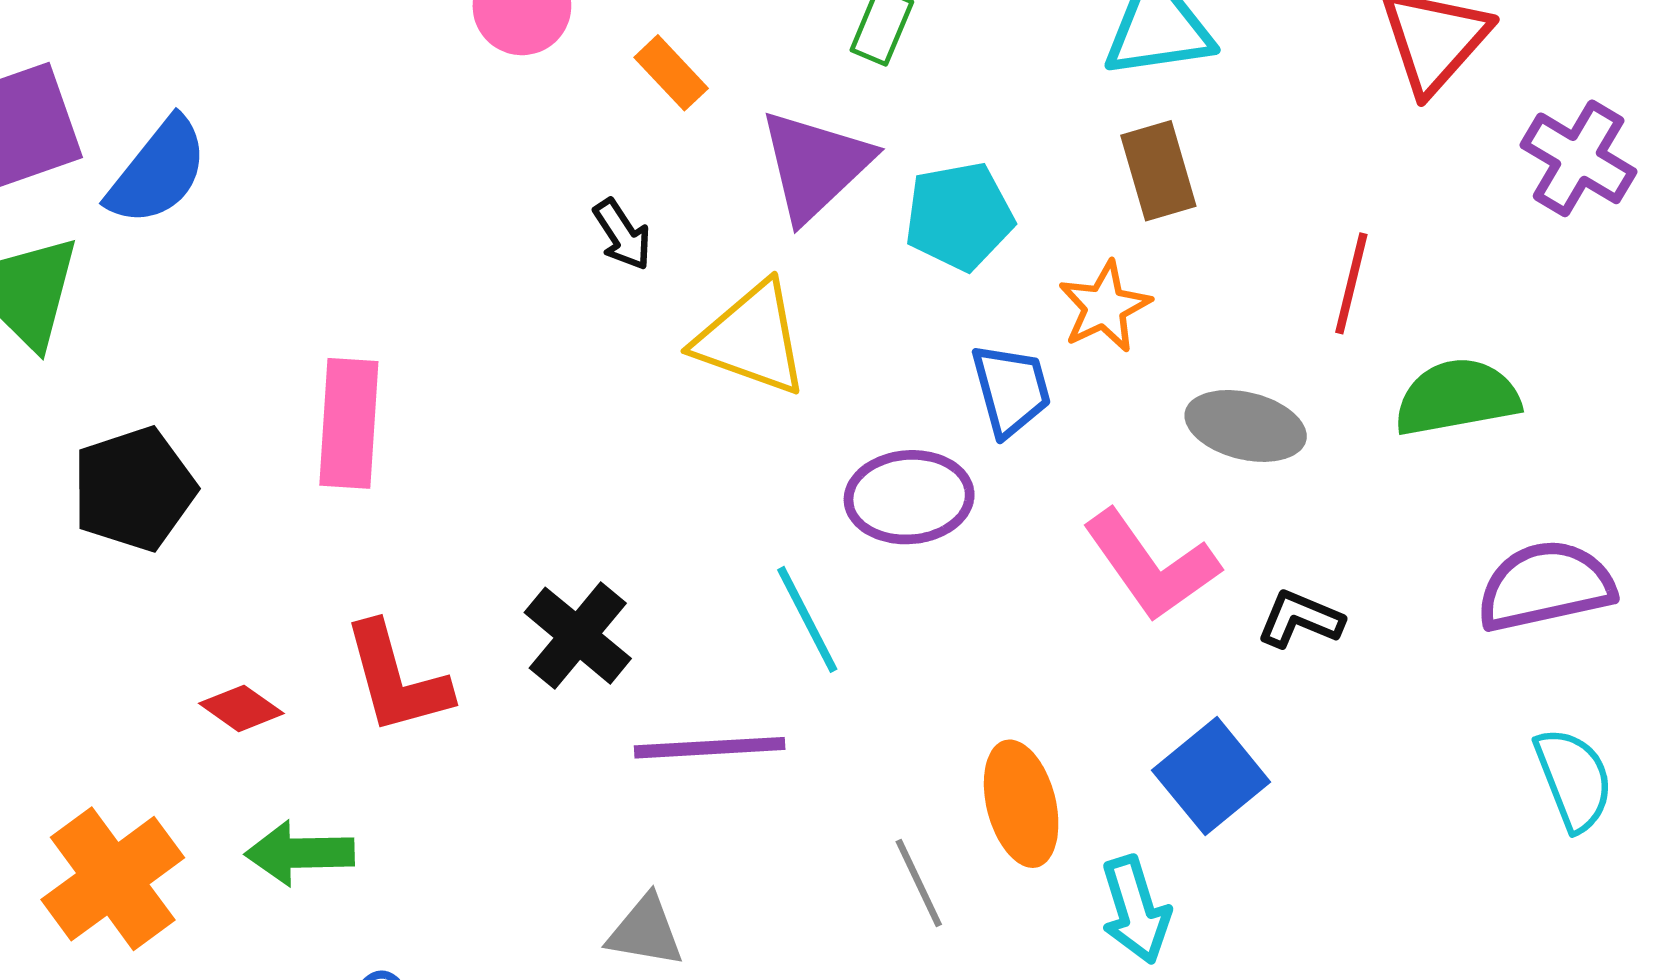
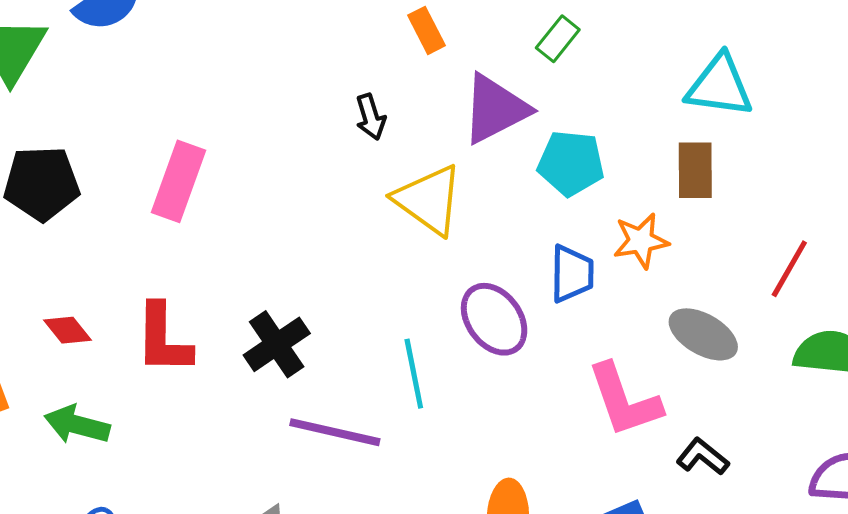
purple ellipse: (909, 497) -> (494, 319), turned 42

